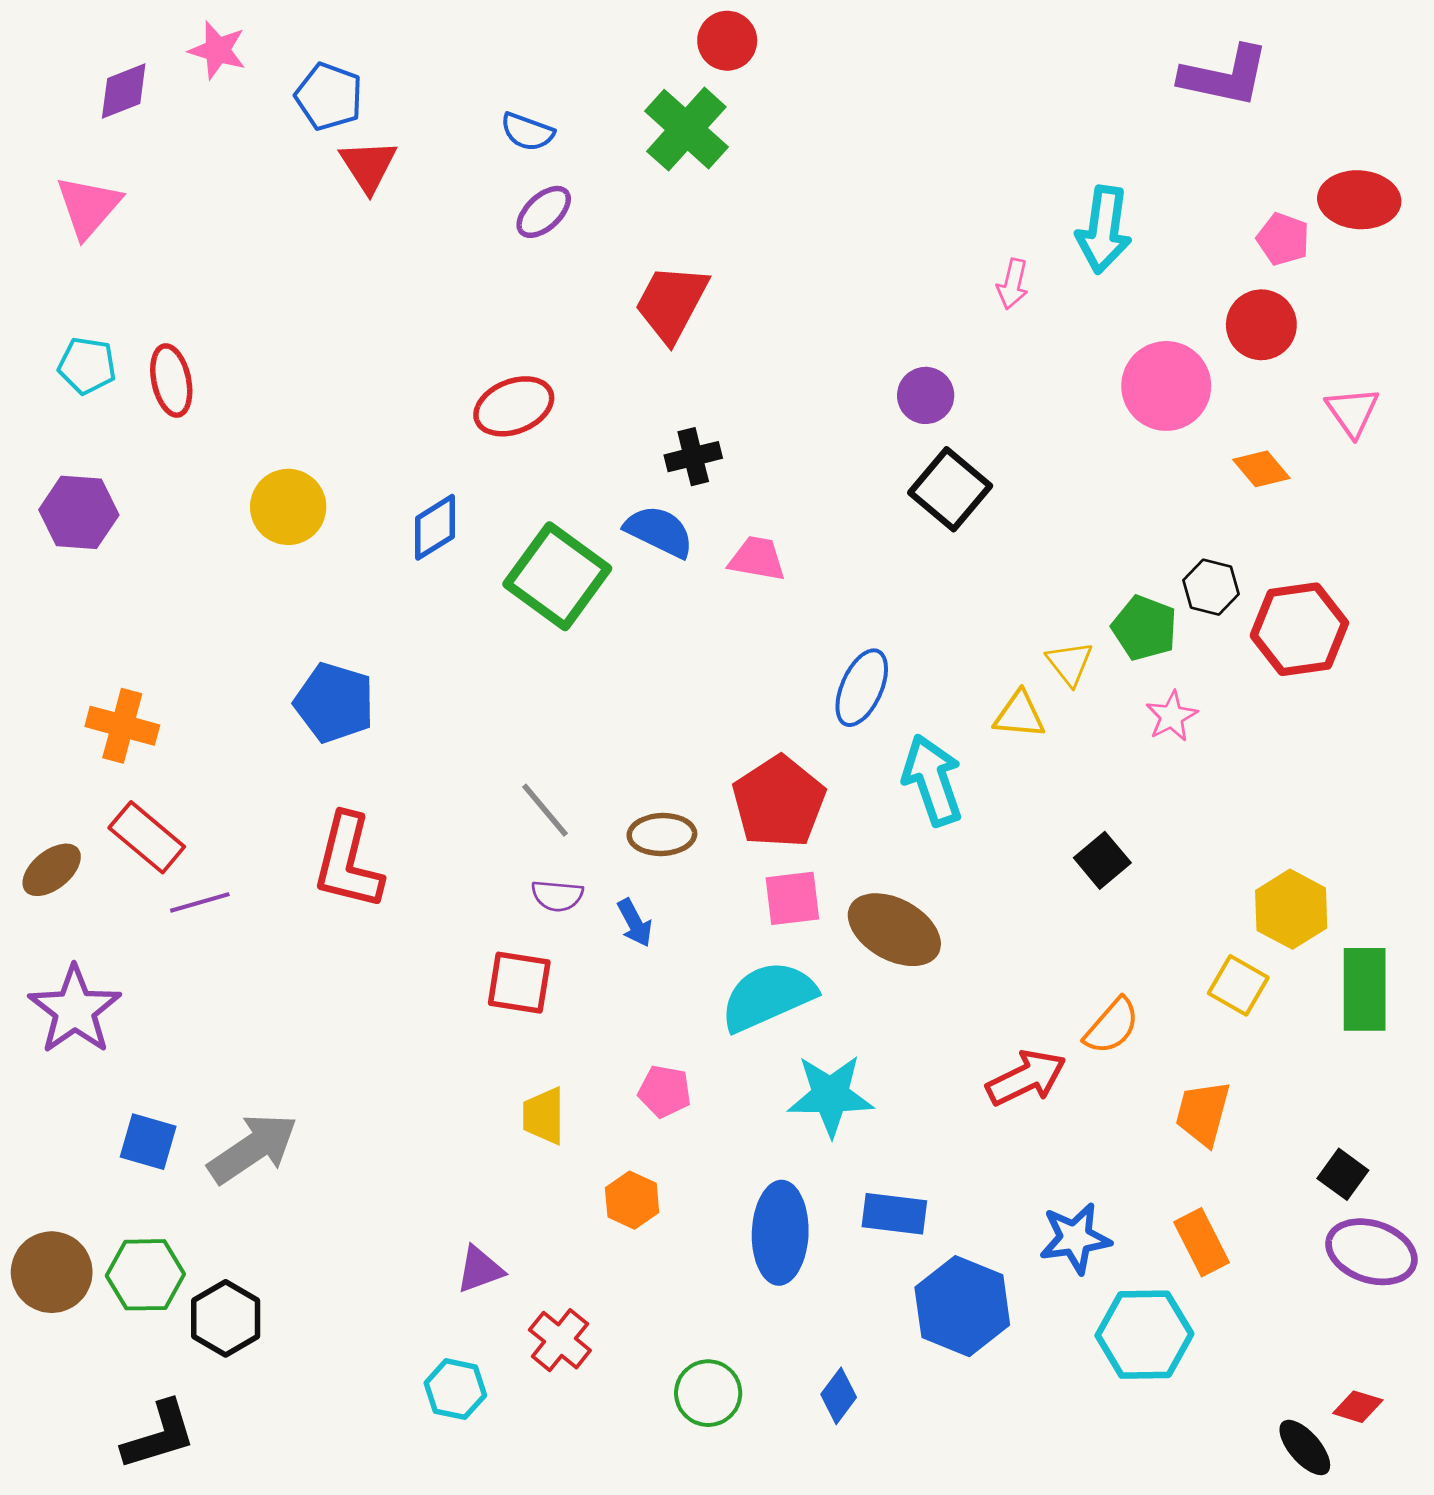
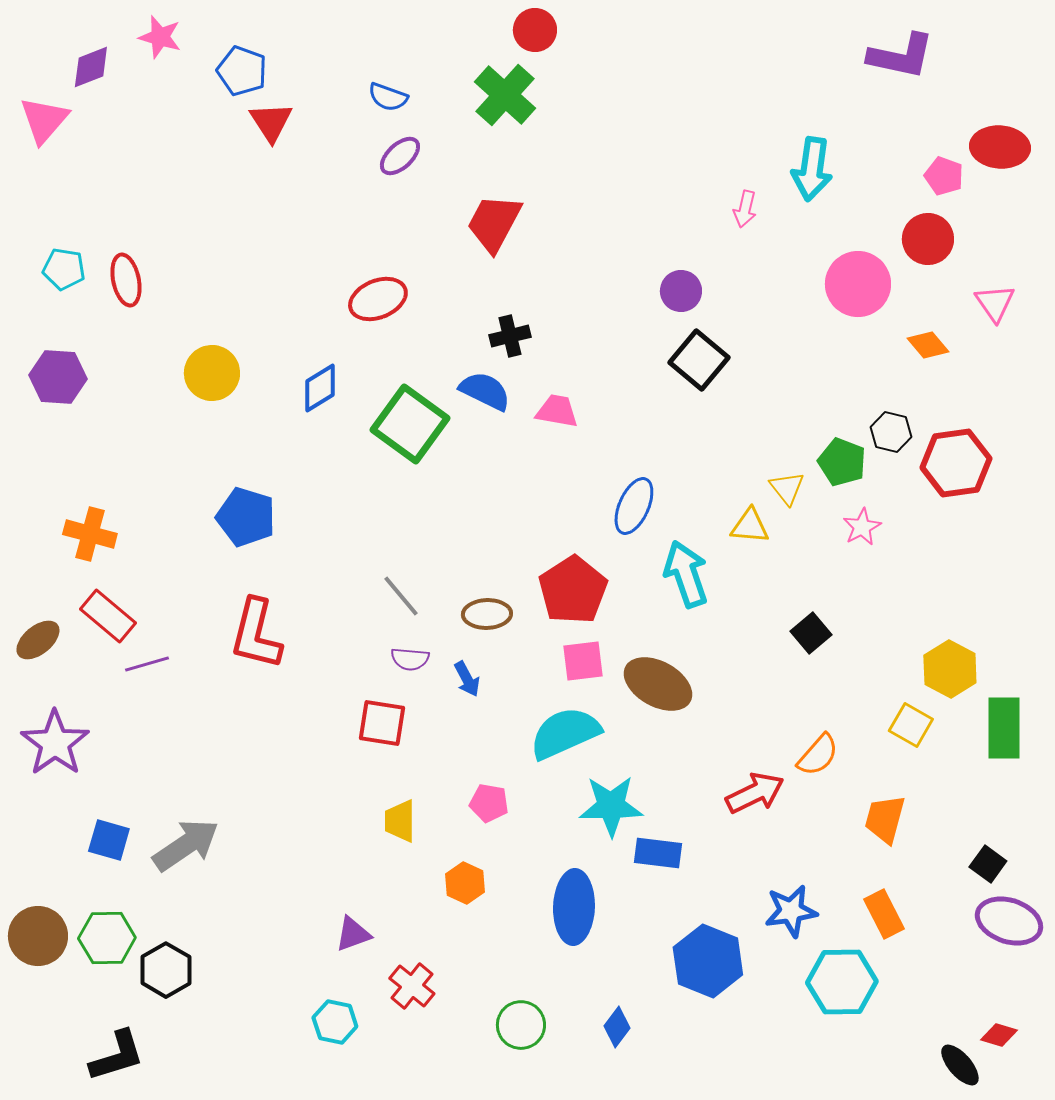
pink triangle: (88, 207) -> (44, 120), moved
blue rectangle: (894, 1214) -> (658, 853), moved

